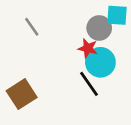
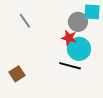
black line: (89, 84) -> (70, 66), turned -40
brown square: (22, 94) -> (17, 74), size x0.7

